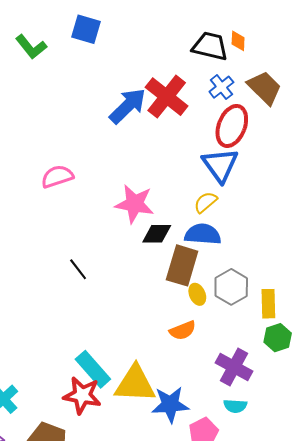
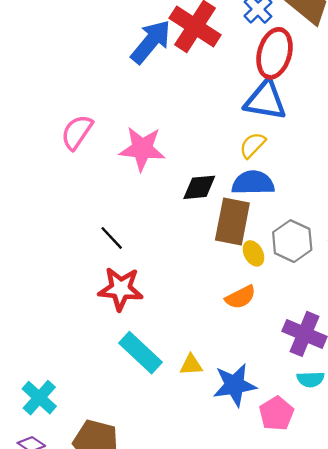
blue triangle: (220, 165) -> (265, 100), turned -39
pink semicircle: (57, 177) -> (77, 132), turned -32
pink star: (134, 204) -> (142, 149), moved
yellow triangle: (135, 384) -> (191, 365), size x0.5
red star: (82, 395) -> (121, 289), moved

